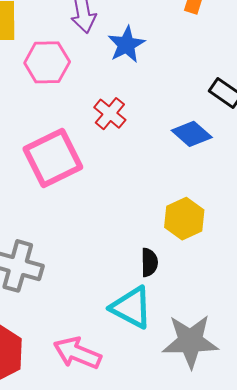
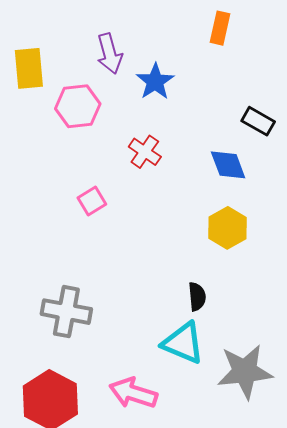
blue diamond: (192, 134) -> (228, 165), turned 33
pink square: (53, 158) -> (92, 201), size x0.5
yellow hexagon: (184, 219) -> (228, 228), moved

